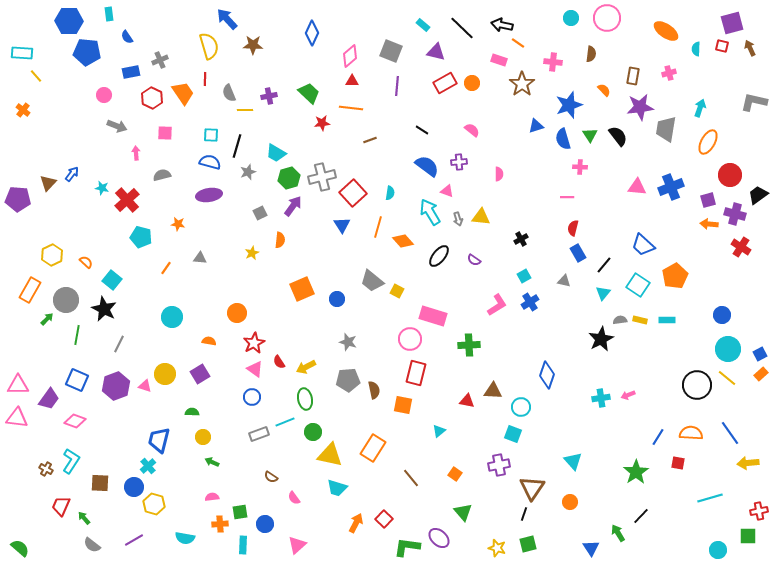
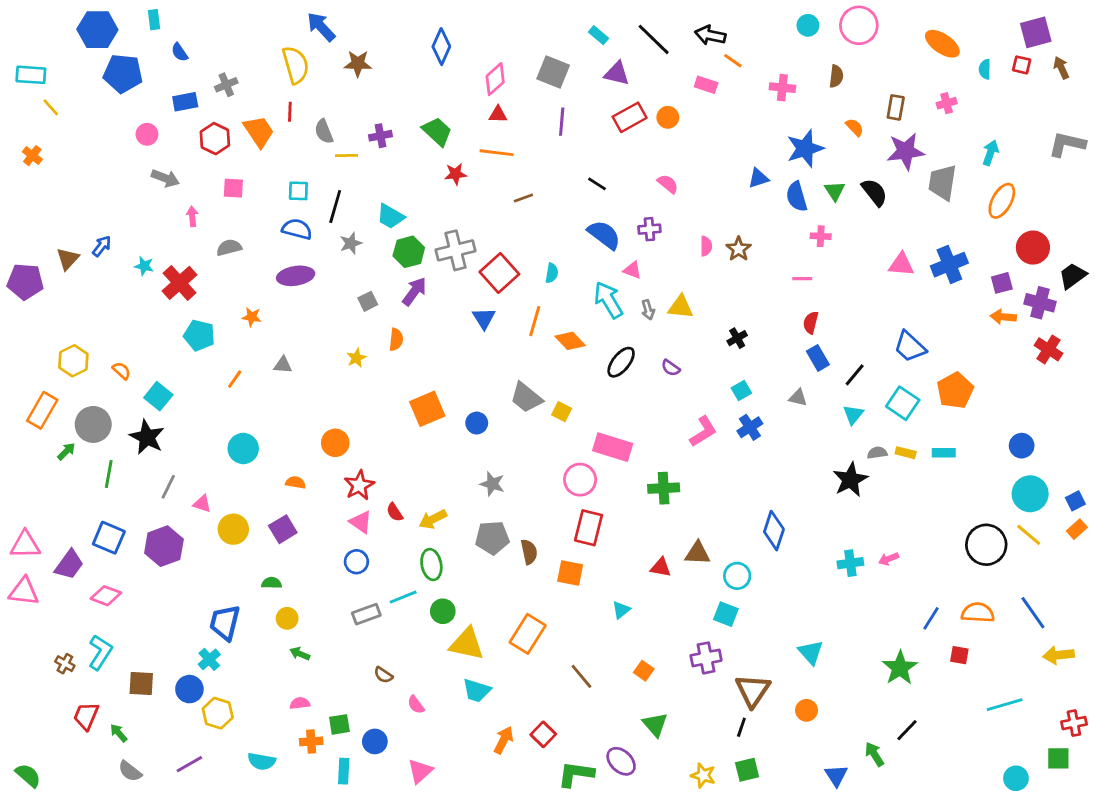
brown star: (522, 84) -> (739, 249), moved, size x0.7
pink triangle: (145, 386) -> (202, 504), moved

